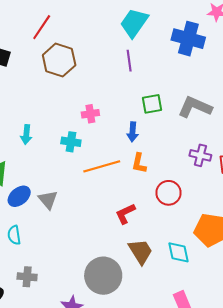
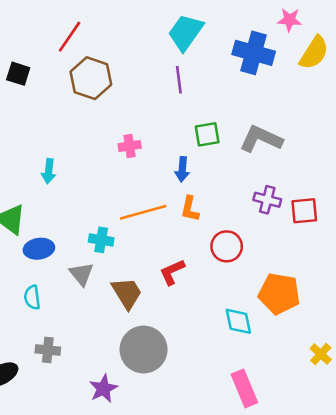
cyan cross: (71, 142) -> (101, 240), moved
blue ellipse: (19, 196) -> (39, 249), turned 30
gray triangle: (48, 200) -> (81, 274), moved
brown trapezoid: (140, 251) -> (127, 293), moved

